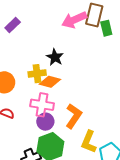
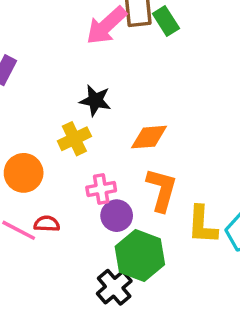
orange diamond: (50, 82) -> (149, 137), moved
pink cross: (42, 105) -> (101, 189), size x0.7

